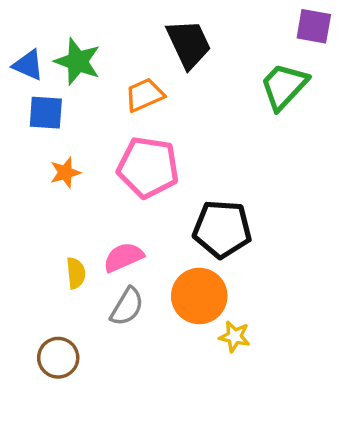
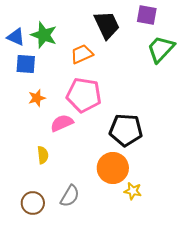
purple square: (314, 26) -> (147, 15), moved
pink semicircle: (123, 257) -> (62, 123), moved
gray semicircle: (127, 307) -> (70, 196), moved

